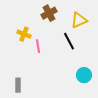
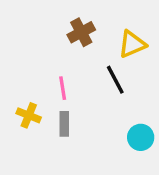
yellow cross: (24, 34) -> (29, 115), moved
gray rectangle: (18, 85) -> (64, 124), moved

